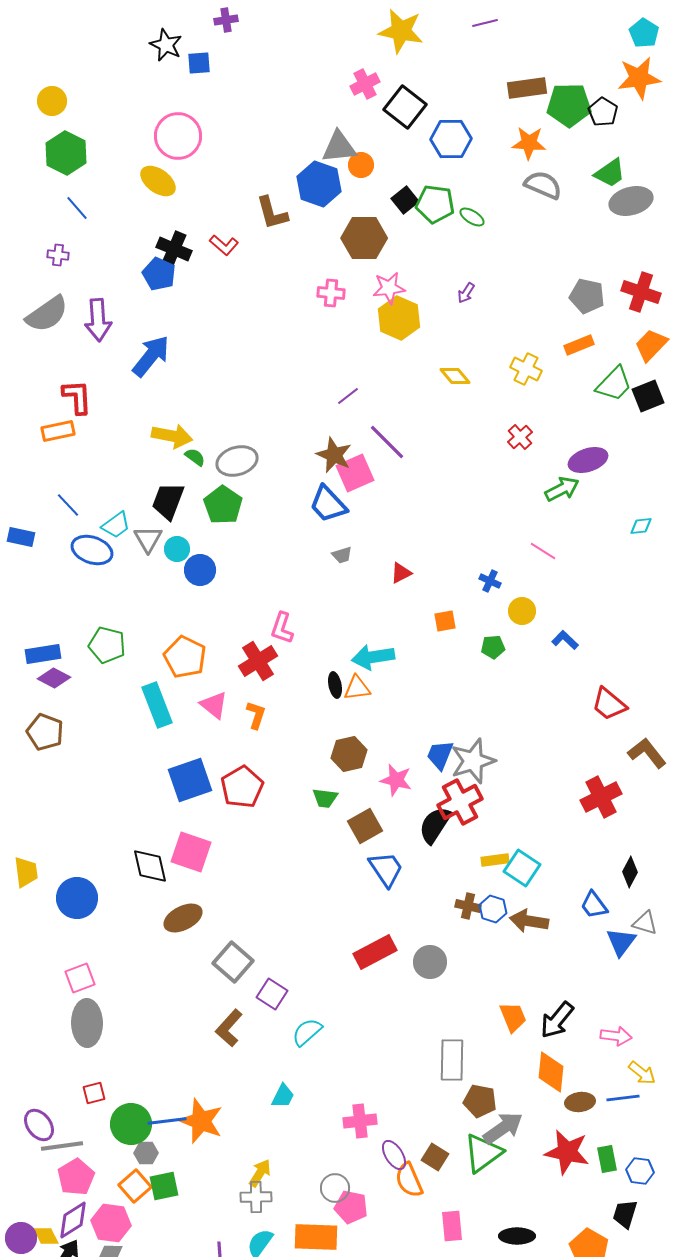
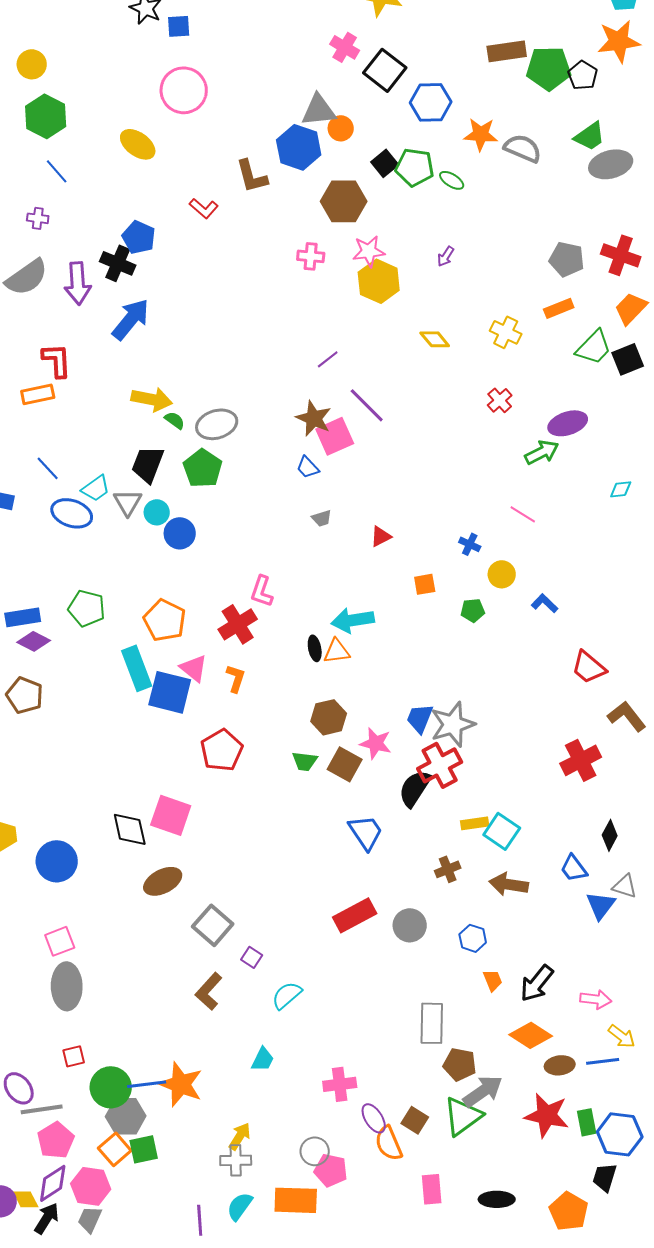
pink cross: (365, 84) -> (345, 47), turned -32
pink circle: (178, 136) -> (184, 90), moved
orange star: (529, 143) -> (481, 134), moved
black cross: (174, 249) -> (118, 263), moved
blue trapezoid: (328, 504) -> (308, 467), size x0.6
blue square: (190, 780) -> (170, 692), moved, turned 33
brown square: (365, 826) -> (345, 764), moved, turned -32
brown cross: (468, 906) -> (448, 869), turned -35
blue hexagon: (493, 909) -> (473, 938), moved
purple square: (272, 994) -> (252, 957), size x0.7
orange trapezoid: (513, 1017) -> (493, 980), size x0.7
orange diamond: (551, 1072) -> (531, 1035), turned -63
gray hexagon: (146, 1153) -> (126, 1116), size x1.6
blue hexagon: (640, 1171) -> (620, 1134), size x1.6

